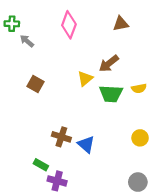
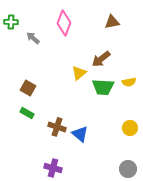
gray arrow: (27, 41) -> (33, 38), moved
brown square: (36, 84) -> (28, 88), moved
green rectangle: (41, 165) -> (27, 113), moved

